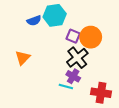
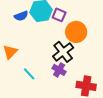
purple square: (73, 36) -> (59, 15), moved
cyan line: (66, 87) -> (29, 74), moved, turned 32

